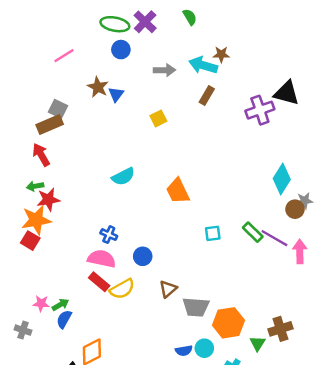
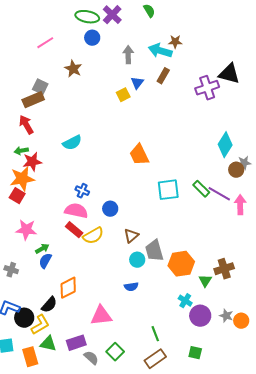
gray arrow: (164, 70) -> (128, 55), turned -90
blue triangle: (116, 94) -> (137, 83), moved
cyan semicircle: (123, 177) -> (72, 143), moved
cyan square: (213, 233) -> (168, 190), size x1.6
pink star: (41, 303) -> (26, 230), moved, size x1.5
gray trapezoid: (196, 307) -> (154, 251), turned 70
cyan circle: (204, 348) -> (137, 260), moved
blue semicircle: (184, 351) -> (131, 287), moved

